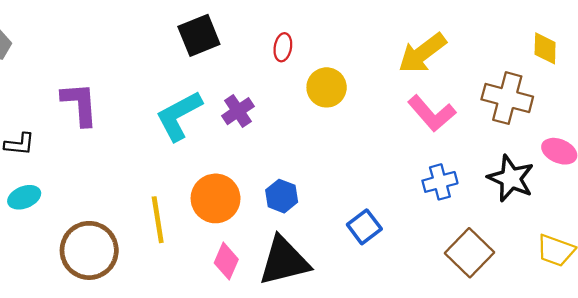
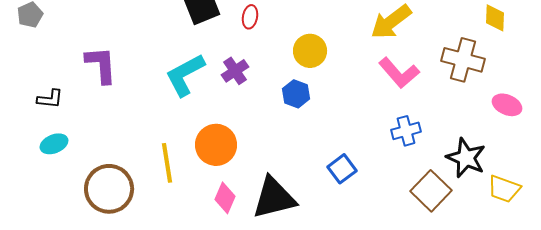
red ellipse: (283, 47) -> (250, 17), moved
black star: (511, 178) -> (466, 158), moved
blue hexagon: (282, 196) -> (296, 94), moved

